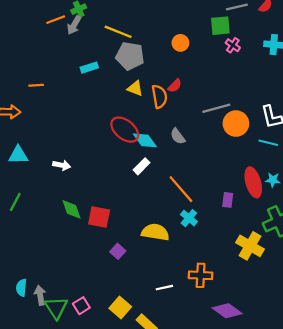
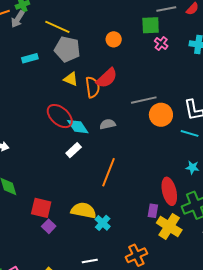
red semicircle: (175, 86) -> (107, 78), size x1.6
gray semicircle: (178, 136) -> (108, 124), turned 112
red ellipse: (253, 182) -> (169, 191), moved
orange line: (181, 189) -> (109, 172), turned 60
purple rectangle: (228, 200) -> (153, 211), moved
red square: (99, 217) -> (41, 208), moved
cyan cross: (189, 218) -> (103, 223), moved
orange cross: (201, 275) -> (136, 255), moved, turned -30

